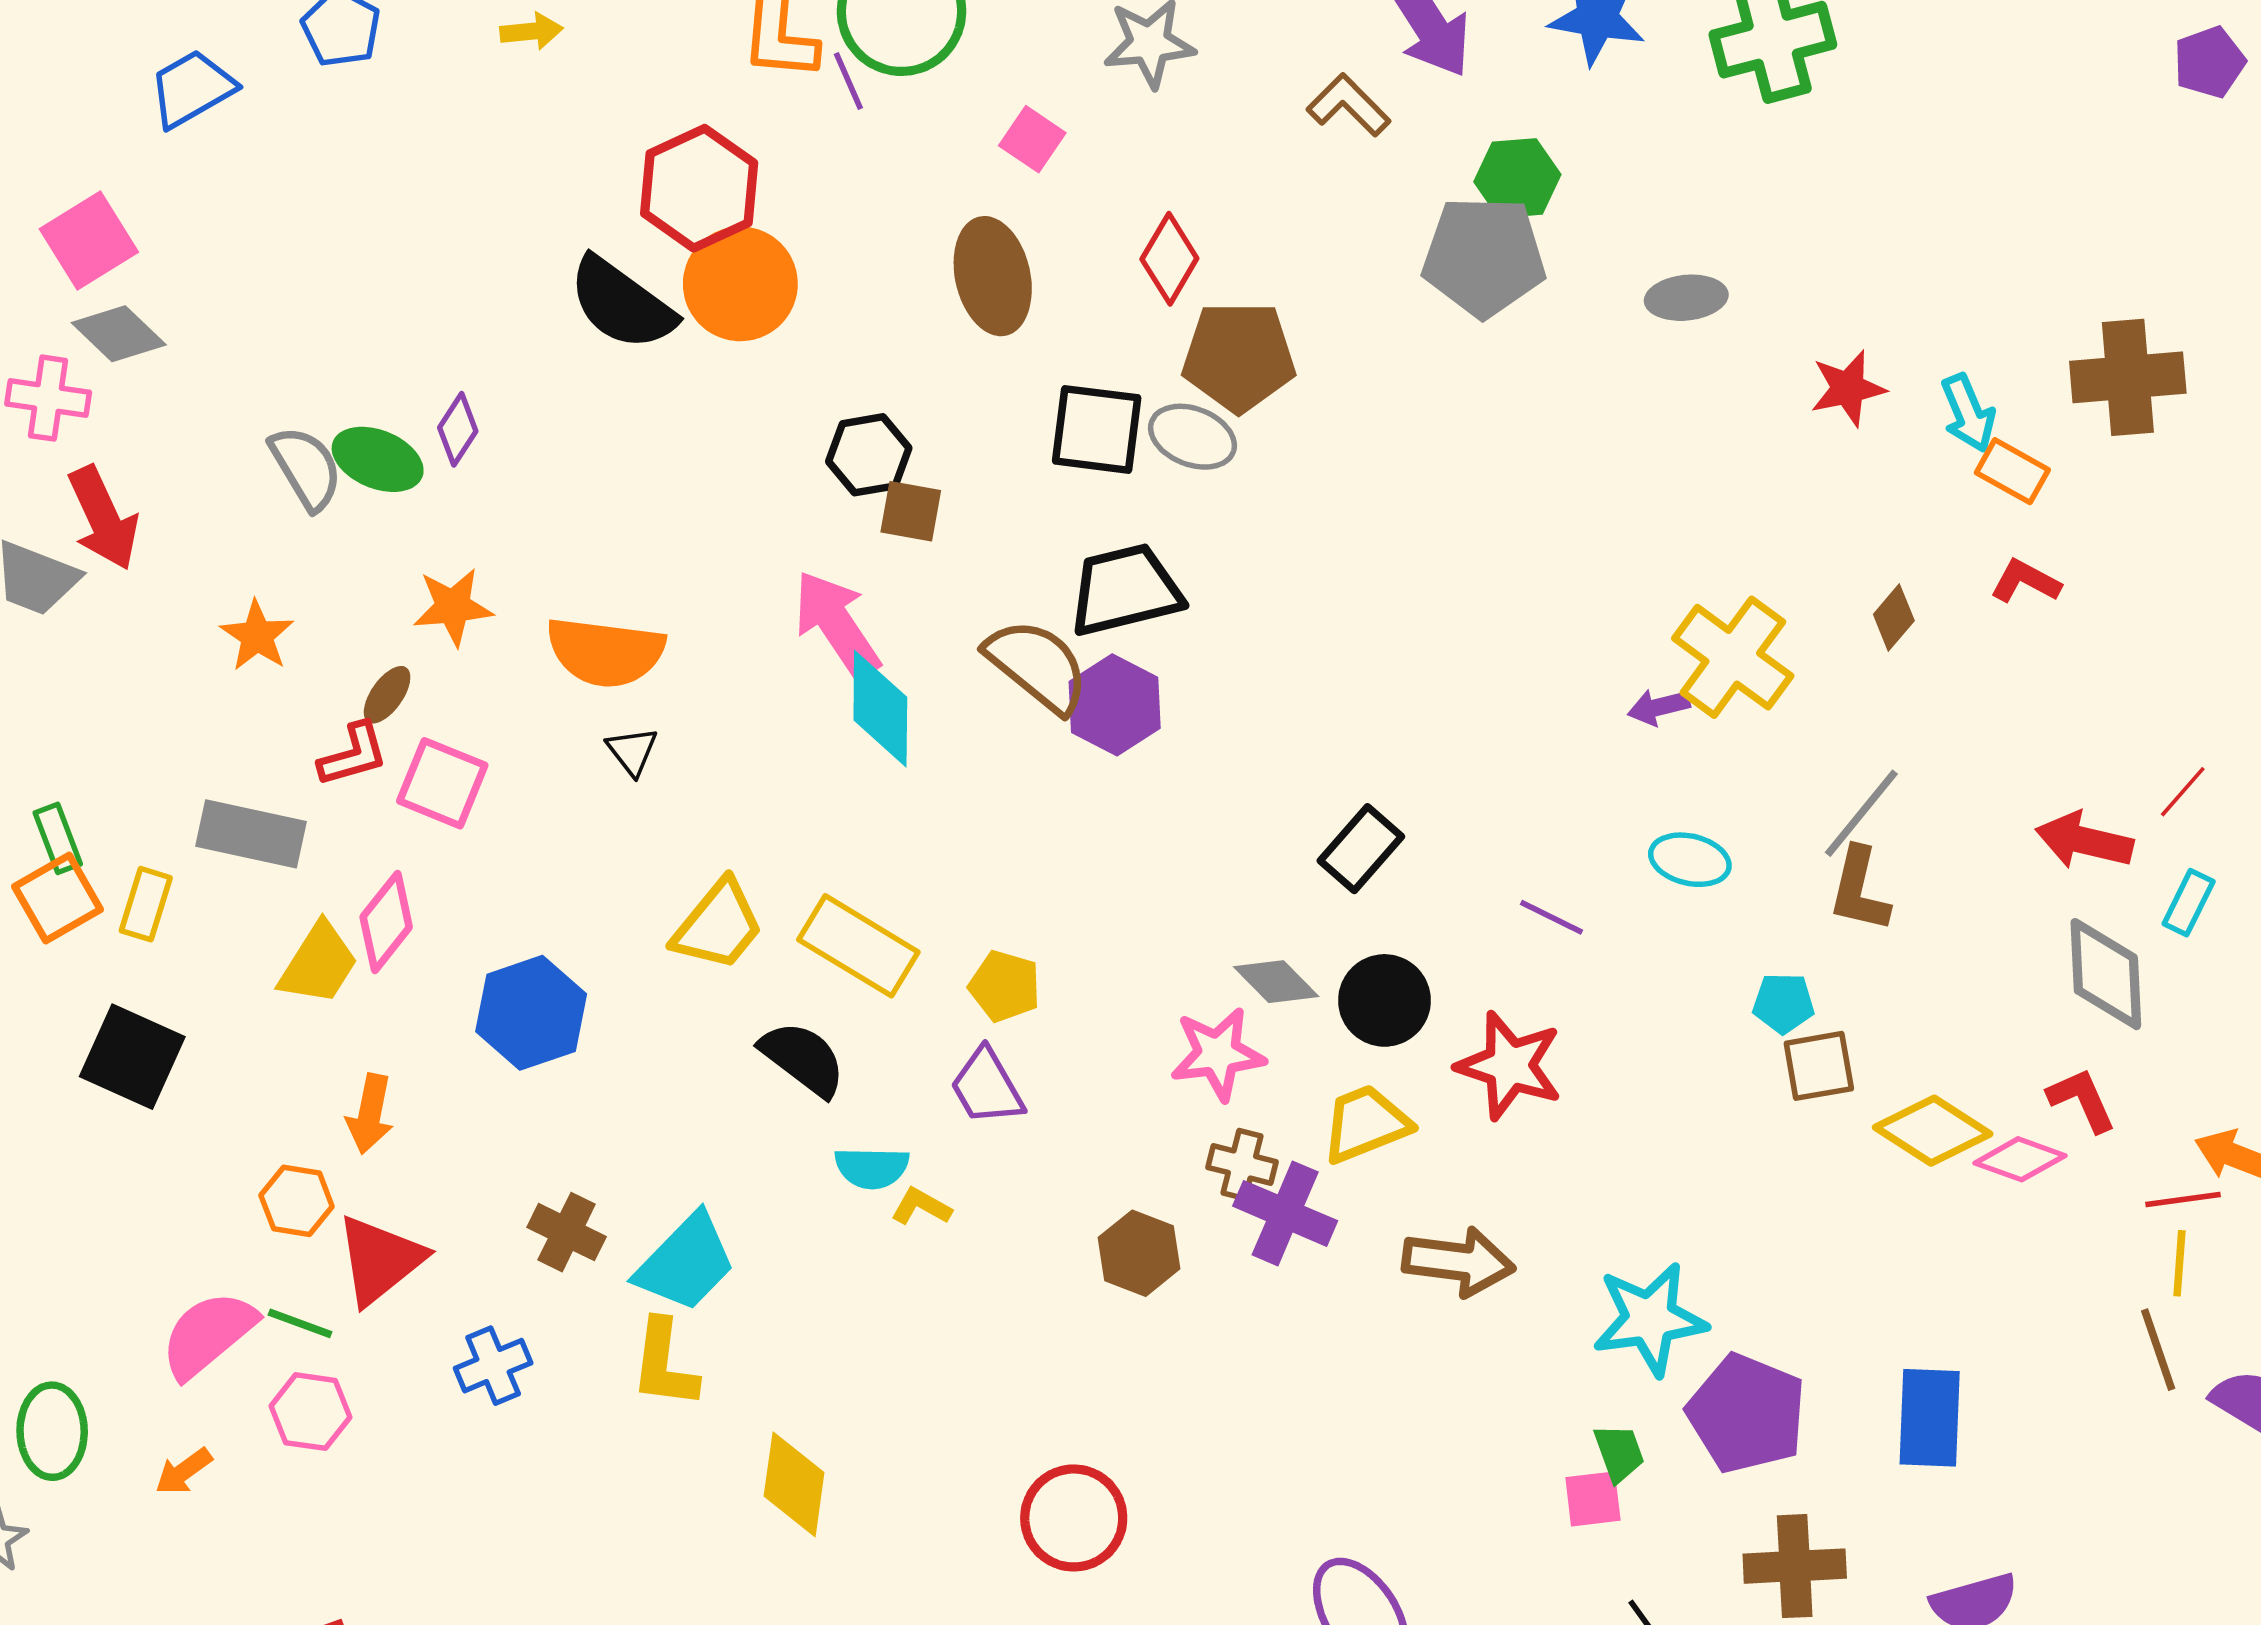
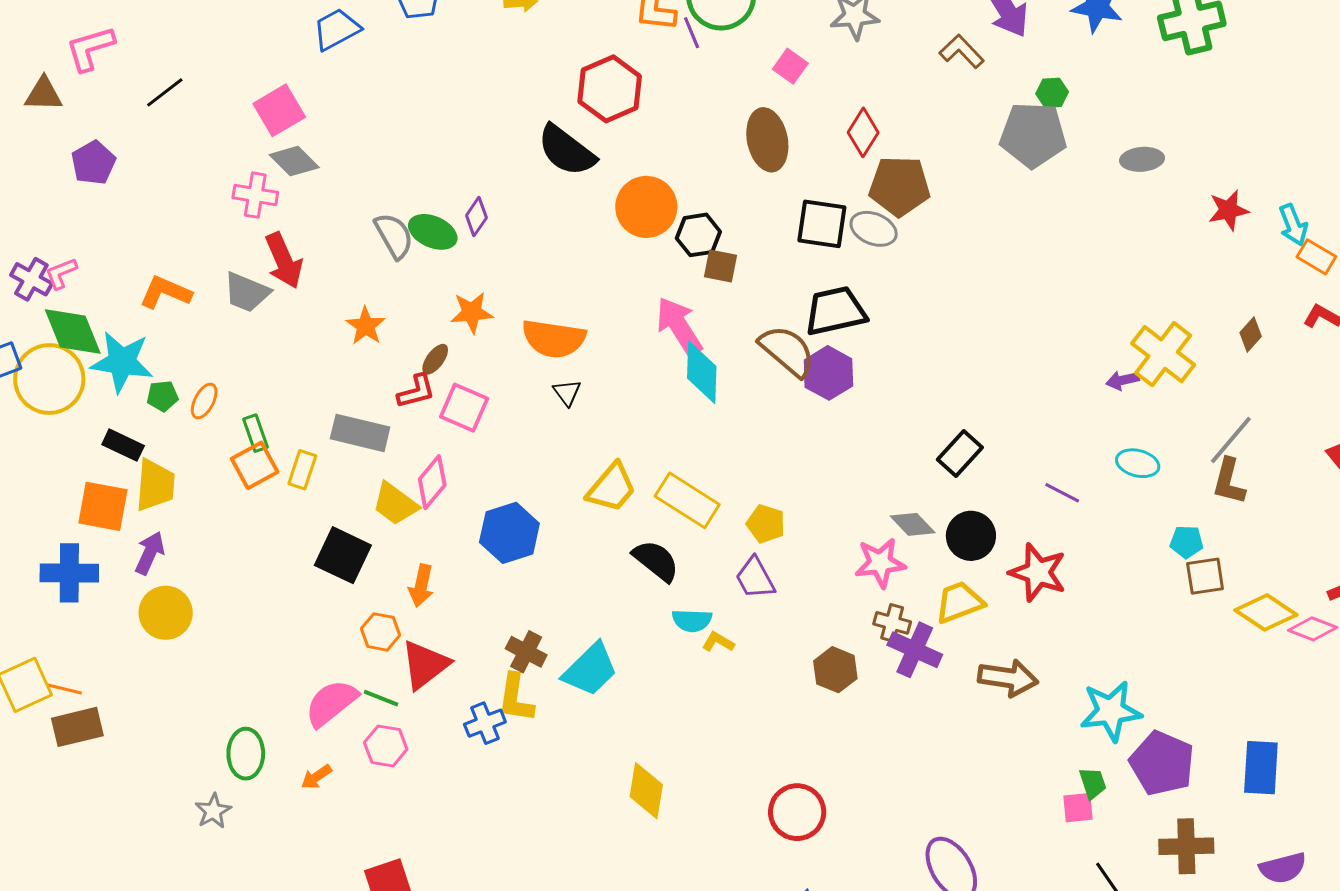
green hexagon: (1517, 178) -> (1052, 93), size x0.7
orange circle: (740, 284) -> (646, 207), moved
yellow trapezoid: (319, 964) -> (395, 504), turned 93
black square: (132, 1057) -> (343, 555), moved
yellow L-shape: (664, 1364) -> (516, 698), moved

